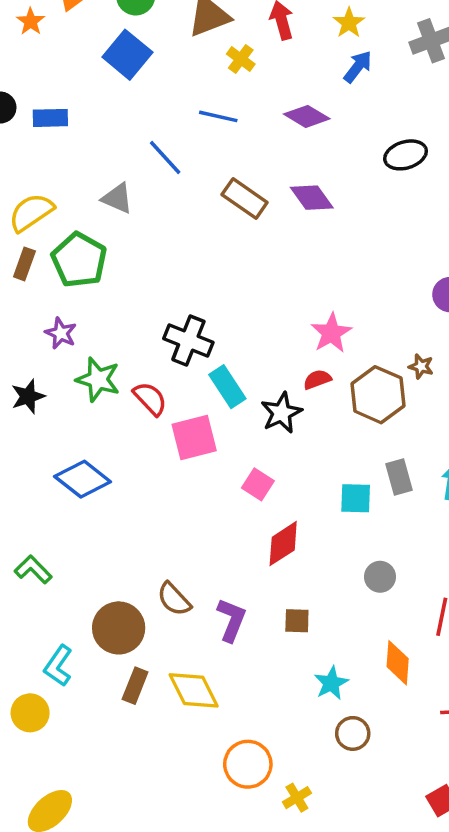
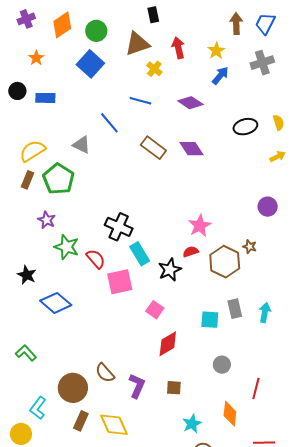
orange star: (31, 21) -> (36, 58), moved
black star: (28, 396) -> (27, 275), moved, turned -30

